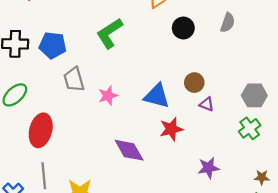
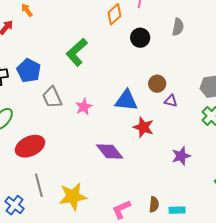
blue pentagon: (53, 45) -> (29, 71), turned 30
red star: (171, 129) -> (143, 127), turned -30
red ellipse: (41, 130) -> (30, 146), turned 60

